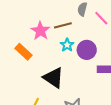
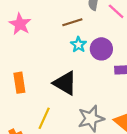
pink star: (40, 31) -> (20, 24), moved
orange rectangle: (24, 52) -> (19, 83), moved, turned 42

